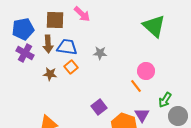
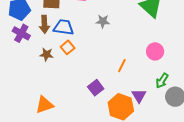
gray star: (100, 53) -> (103, 21), moved
pink circle: (146, 71) -> (155, 51), moved
orange line: (136, 86) -> (122, 66), moved, turned 64

